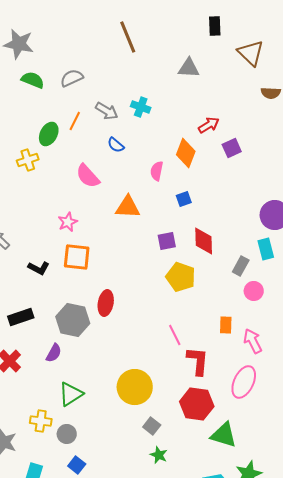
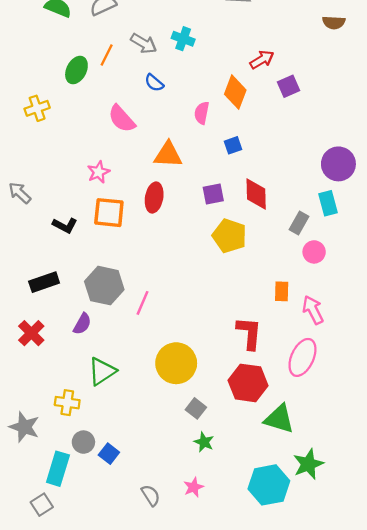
yellow cross: (28, 160) -> (37, 108), moved
red ellipse: (106, 303) -> (154, 198), moved
pink line: (175, 335) -> (143, 303), moved, turned 50
gray circle: (67, 434) -> (83, 442), moved

